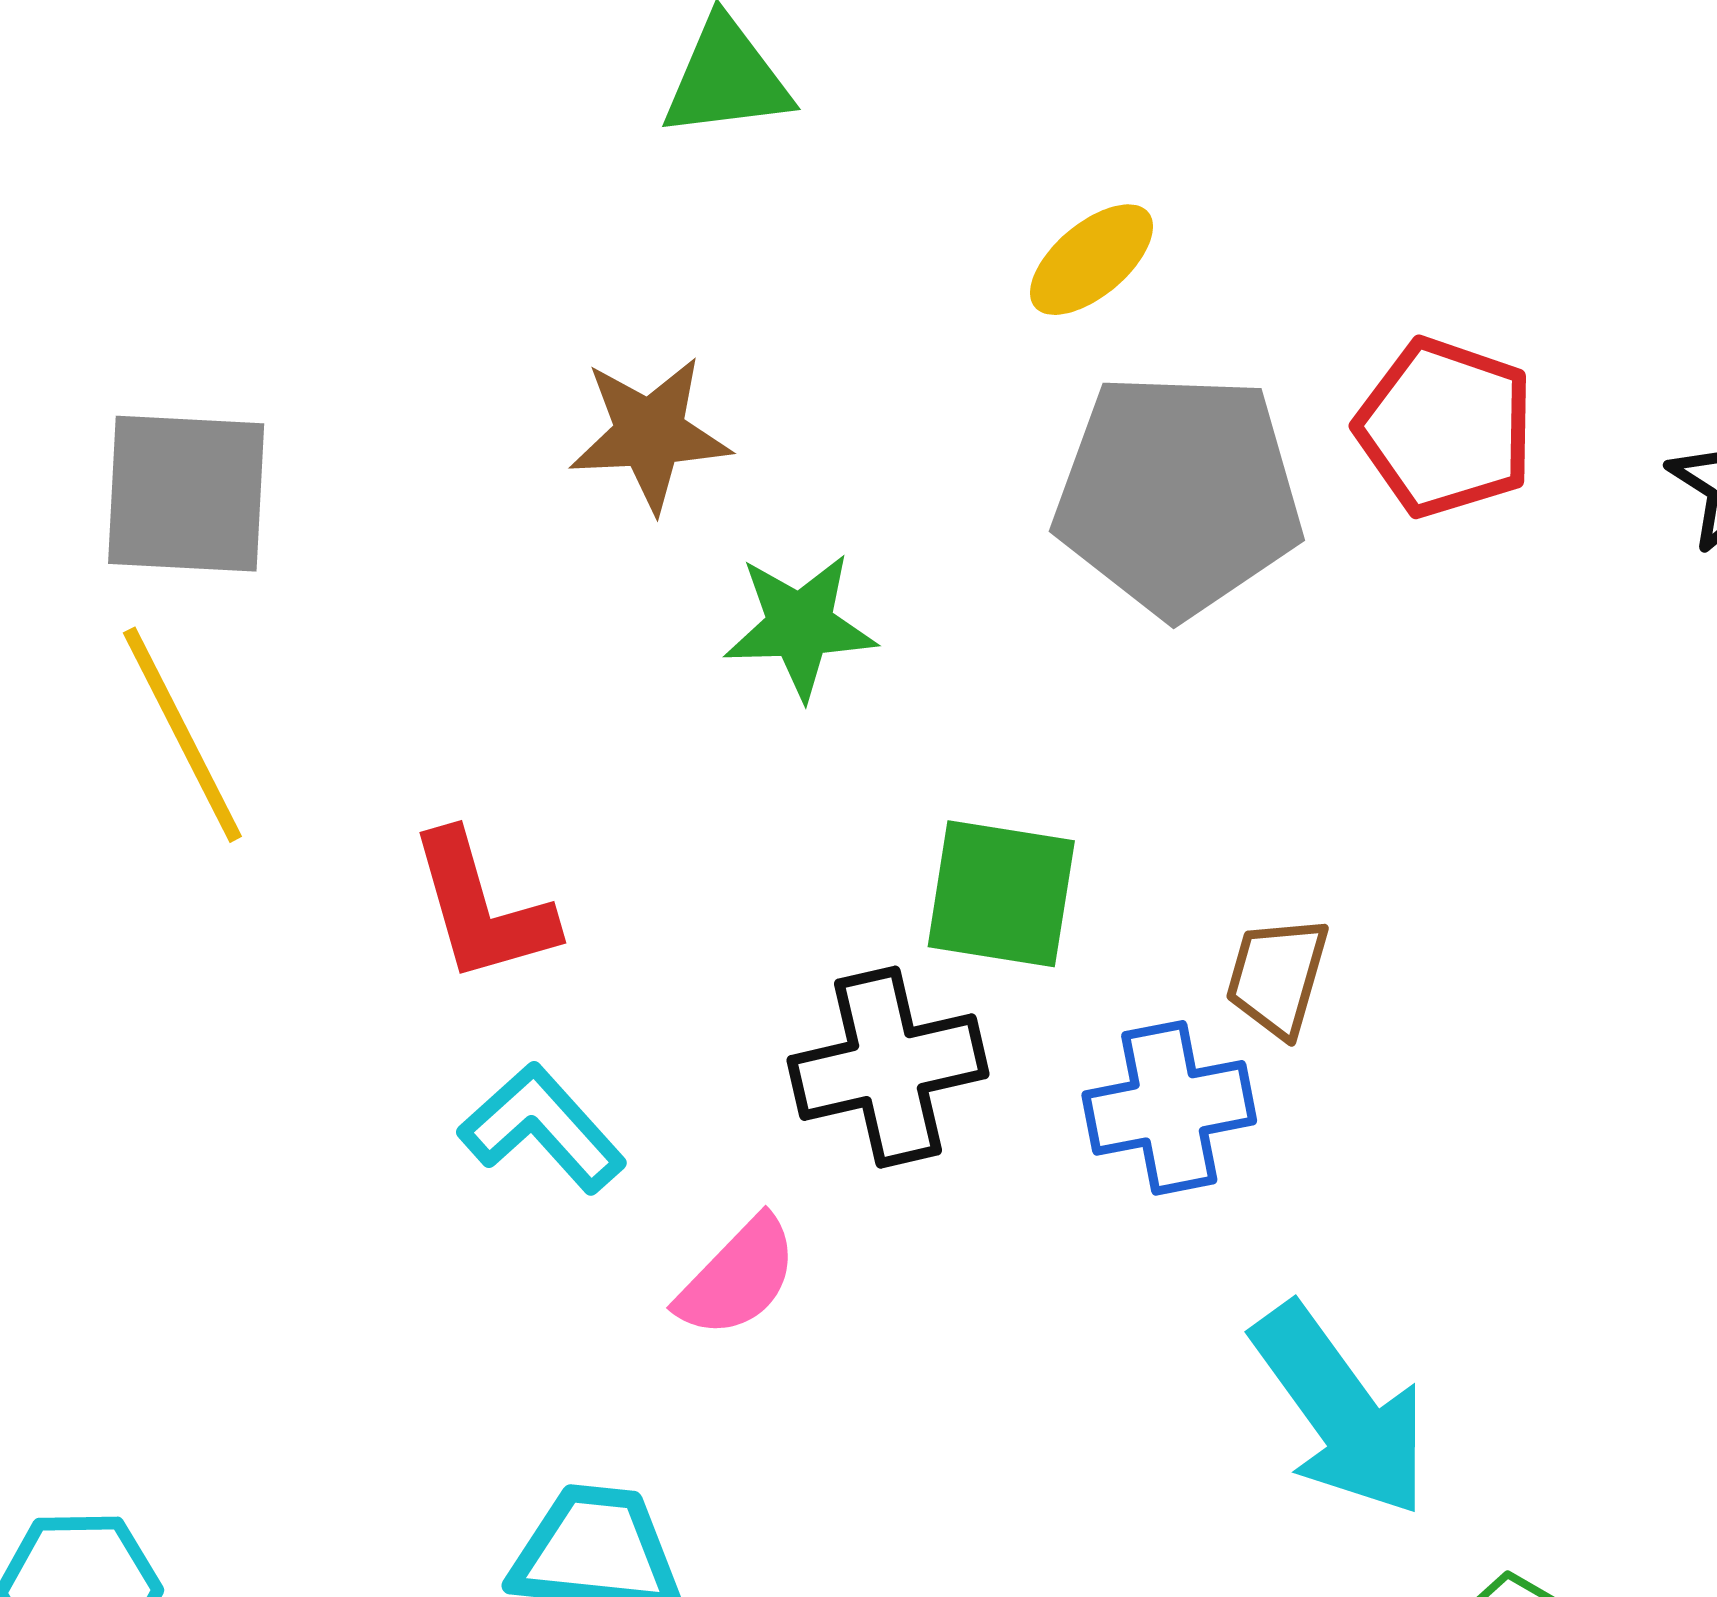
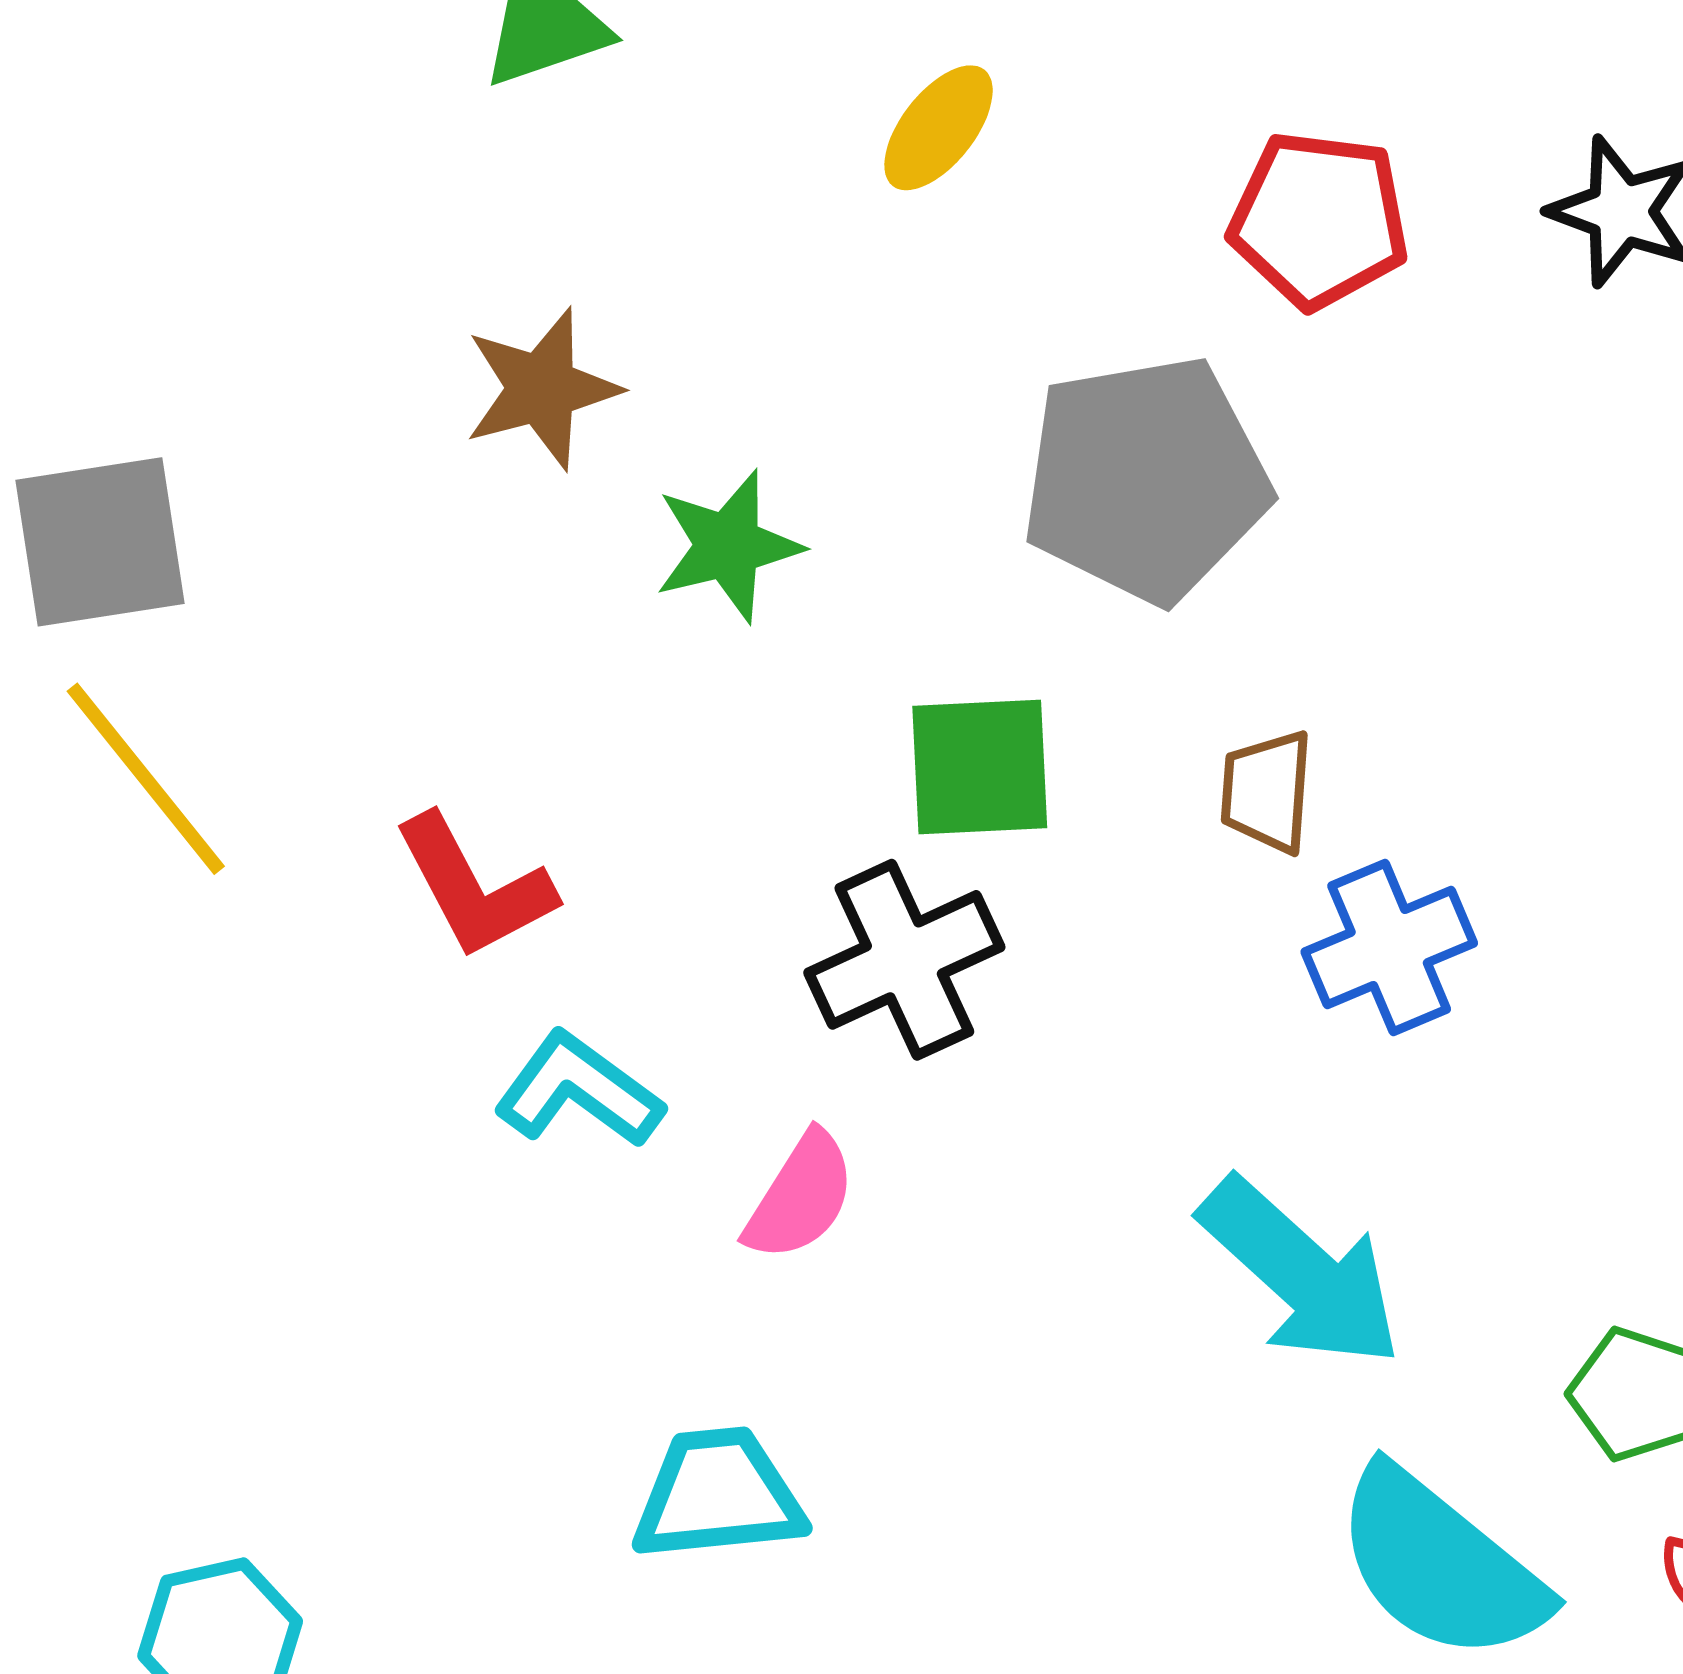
gray pentagon: (1178, 494) -> (1146, 479), moved
blue cross: (1169, 1108) -> (1389, 948), moved
cyan arrow: (1341, 1410) -> (1301, 1273), moved

